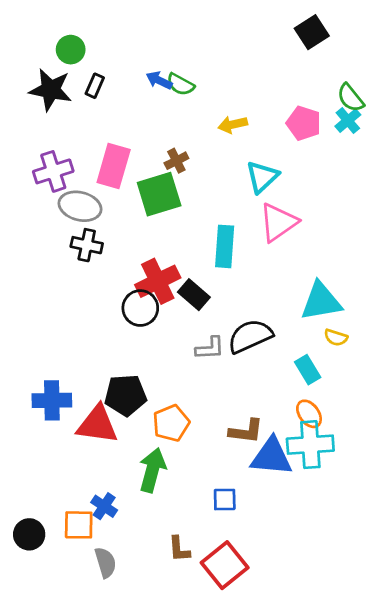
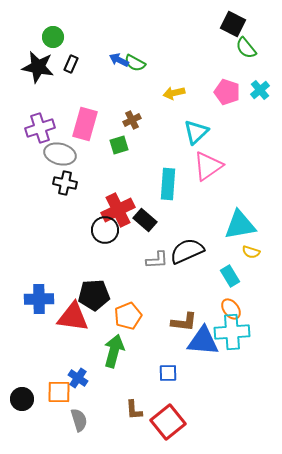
black square: (312, 32) -> (233, 24), turned -30
green semicircle: (351, 98) -> (246, 48), moved
green square: (159, 194) -> (119, 145), size x0.6

